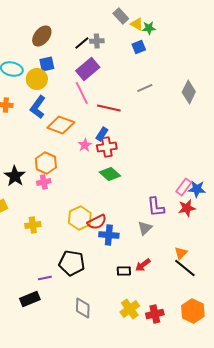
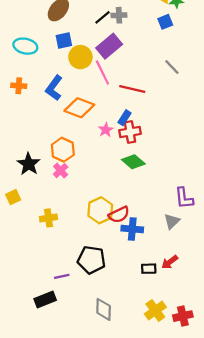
yellow circle: (37, 79) -> (80, 57), moved
gray line: (145, 88) -> (172, 67), turned 70
pink cross: (44, 182) -> (61, 171), turned -32

